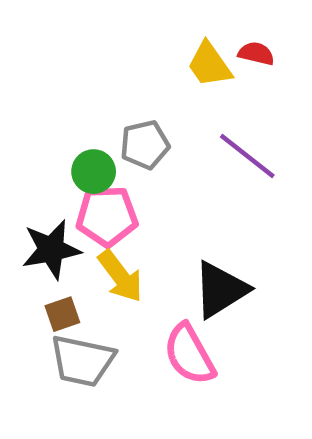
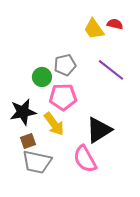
pink pentagon: (107, 216) -> (63, 97), moved

